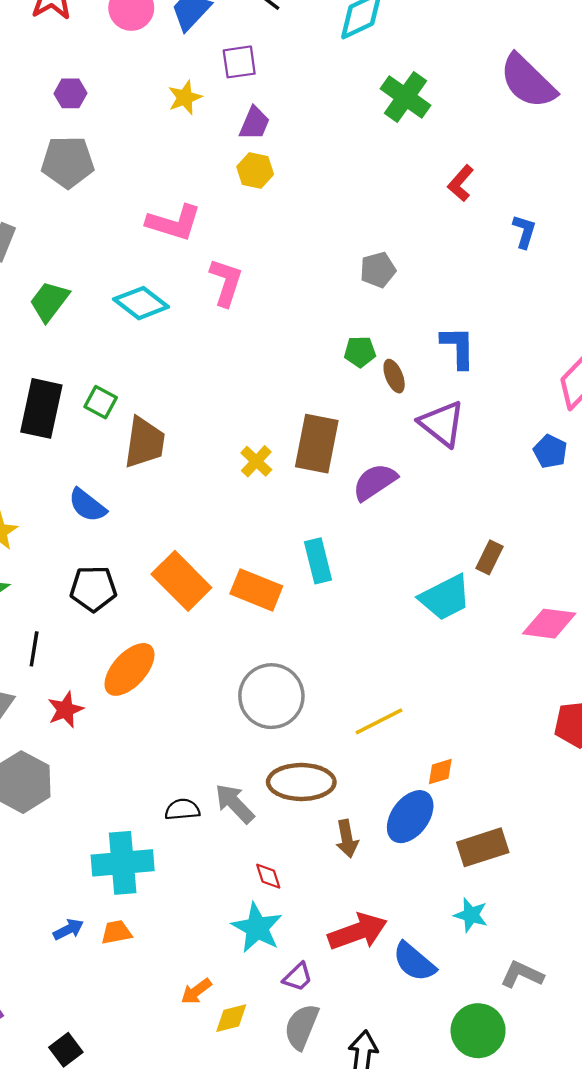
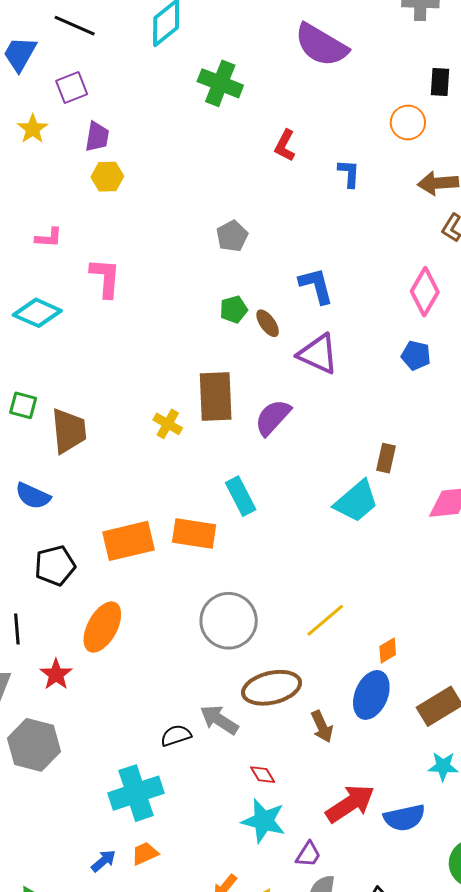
pink L-shape: (174, 223) -> (49, 238), size x0.6
orange rectangle: (181, 581) -> (128, 541), turned -45
blue semicircle: (414, 962) -> (404, 818), turned -39

